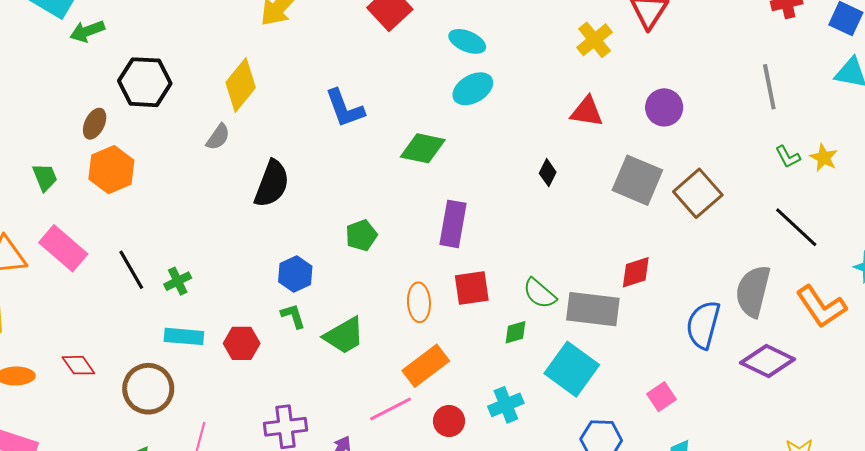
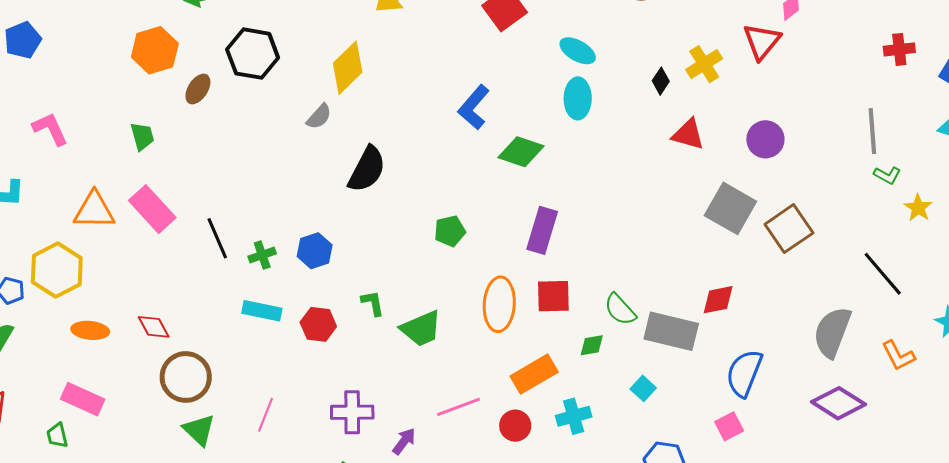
cyan ellipse: (473, 89) -> (578, 98), turned -66
blue L-shape: (345, 108) -> (474, 107), moved, turned 54
green L-shape: (788, 157) -> (887, 175), moved, turned -40
orange hexagon: (111, 170) -> (155, 50), moved
black diamond: (548, 173) -> (661, 81), moved
blue hexagon: (295, 274) -> (315, 251), moved
orange ellipse: (419, 302) -> (499, 304), size x1.4
orange L-shape: (821, 307) -> (898, 356), size x0.7
blue semicircle: (703, 325) -> (744, 373), moved
orange rectangle: (426, 366) -> (534, 374), moved
cyan square: (572, 369) -> (643, 388), size x0.5
brown circle: (148, 389) -> (186, 377), moved

